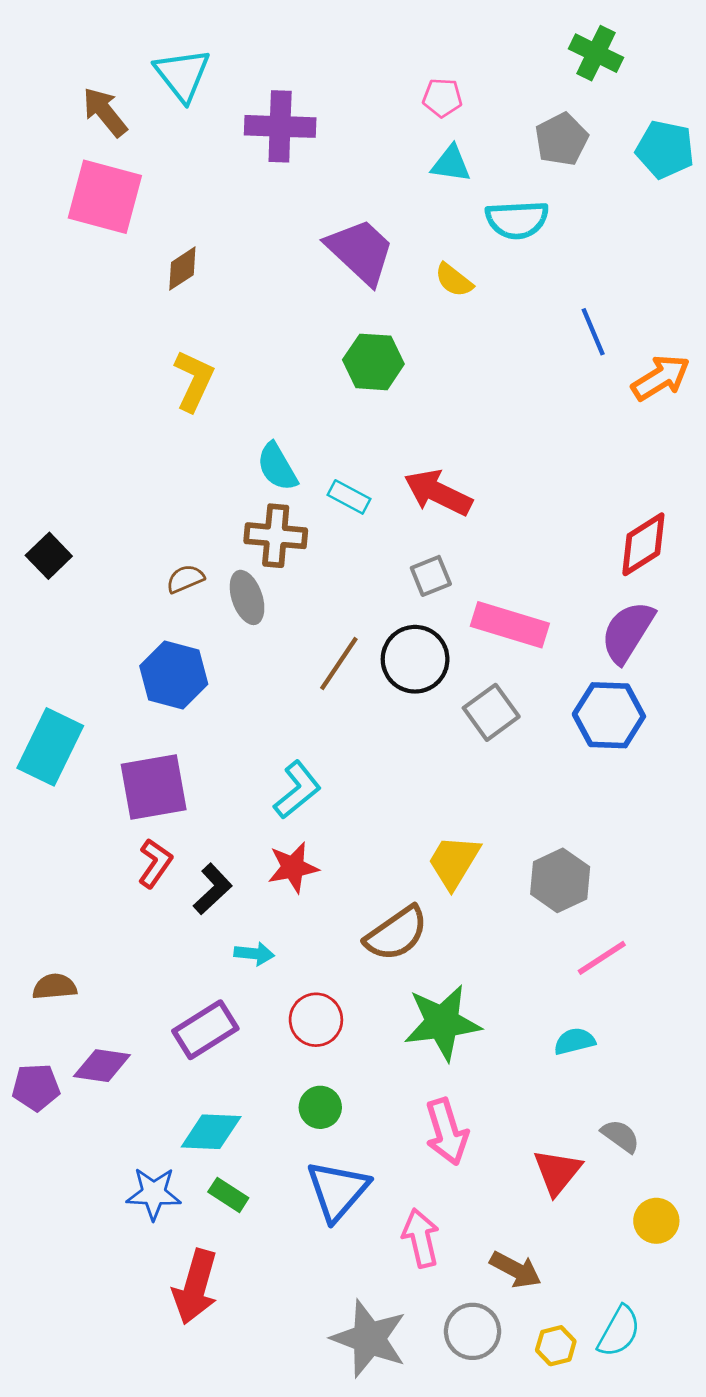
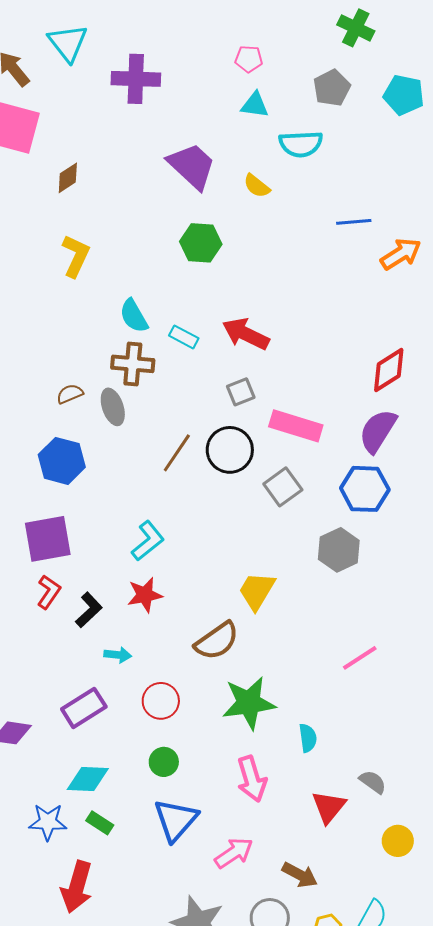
blue line: (593, 332) -> (354, 222), turned -72
gray hexagon: (560, 880) -> (339, 550), moved
cyan semicircle: (574, 1041) -> (308, 738), moved, turned 96
pink arrow: (421, 1238) -> (234, 853), turned 69

